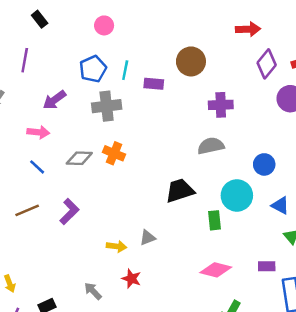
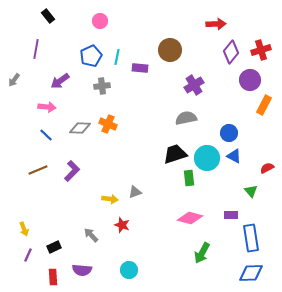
purple cross: (221, 105) -> (194, 85), turned -30
gray cross: (107, 106) -> (102, 86), size x0.7
black trapezoid: (180, 191) -> (175, 154), moved
blue triangle: (280, 205) -> (234, 156), moved

